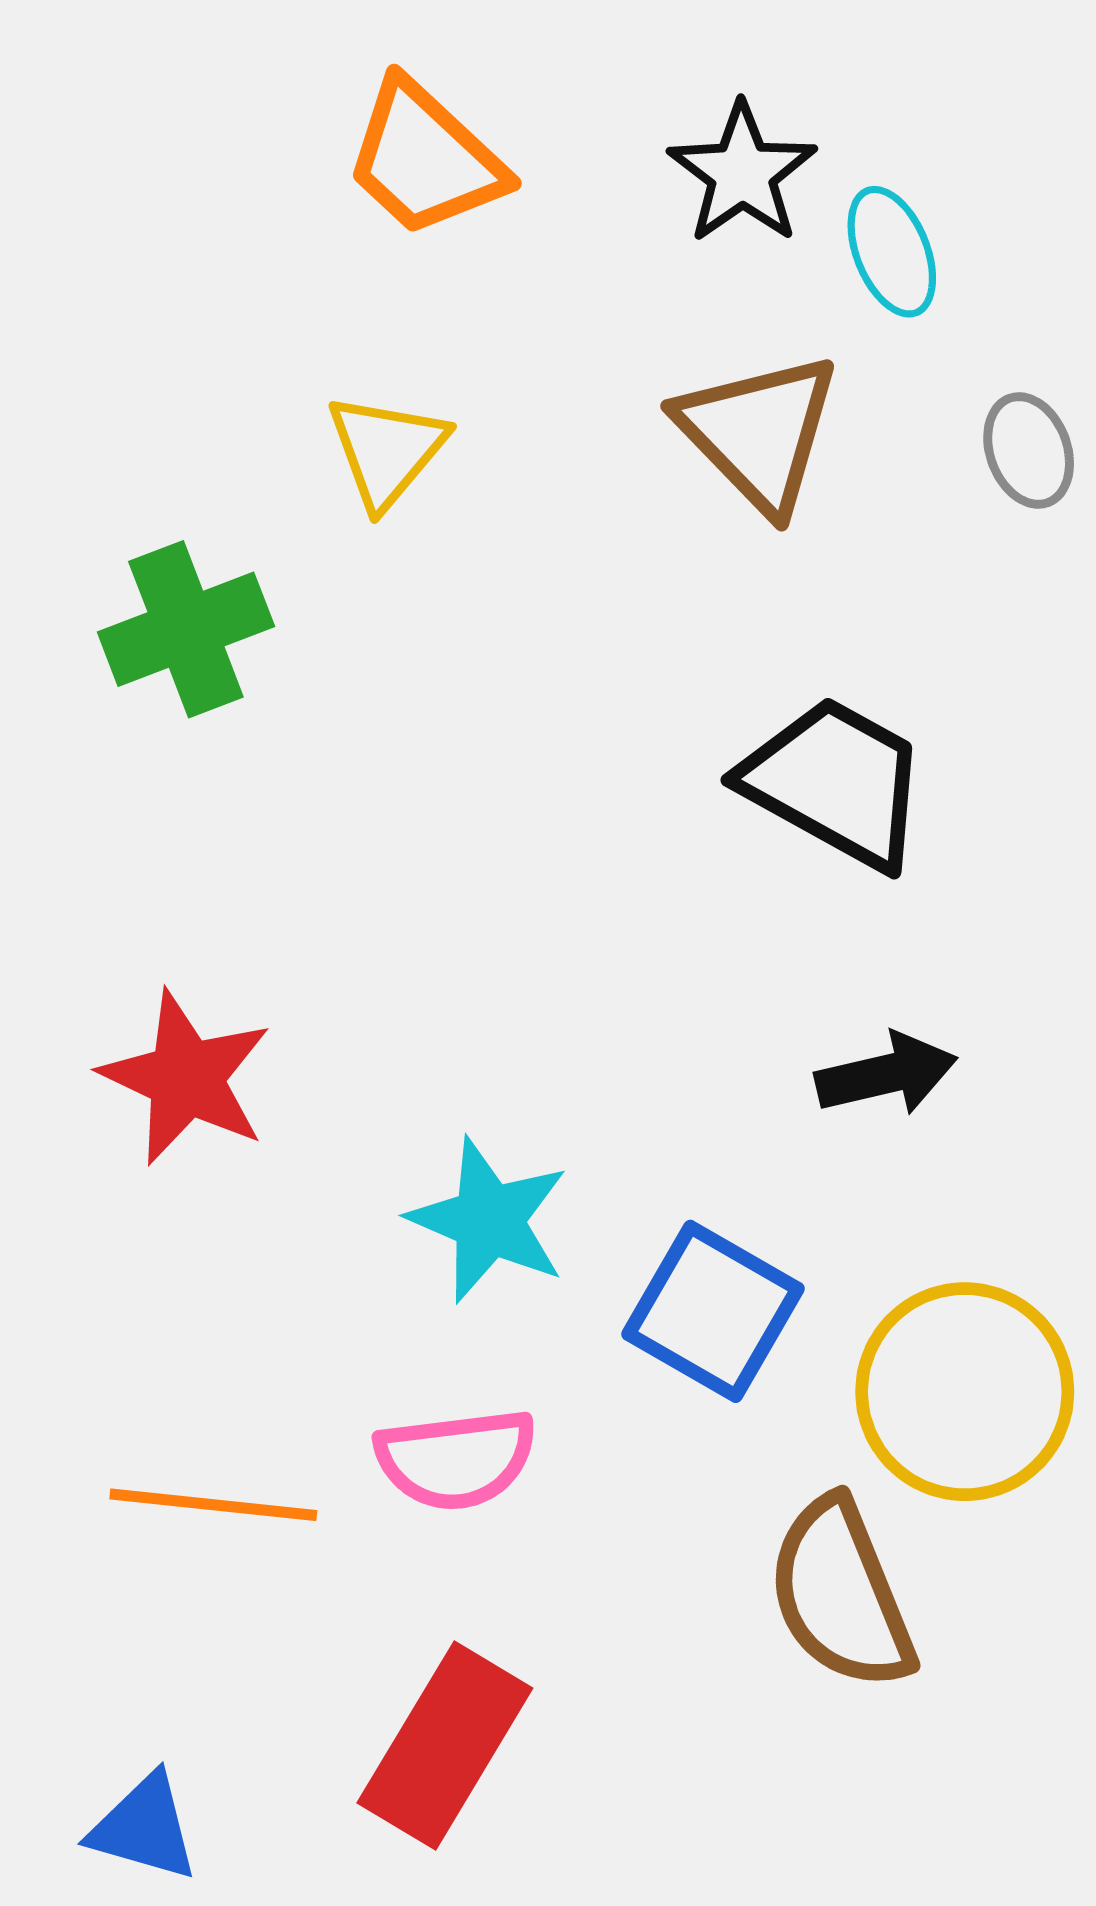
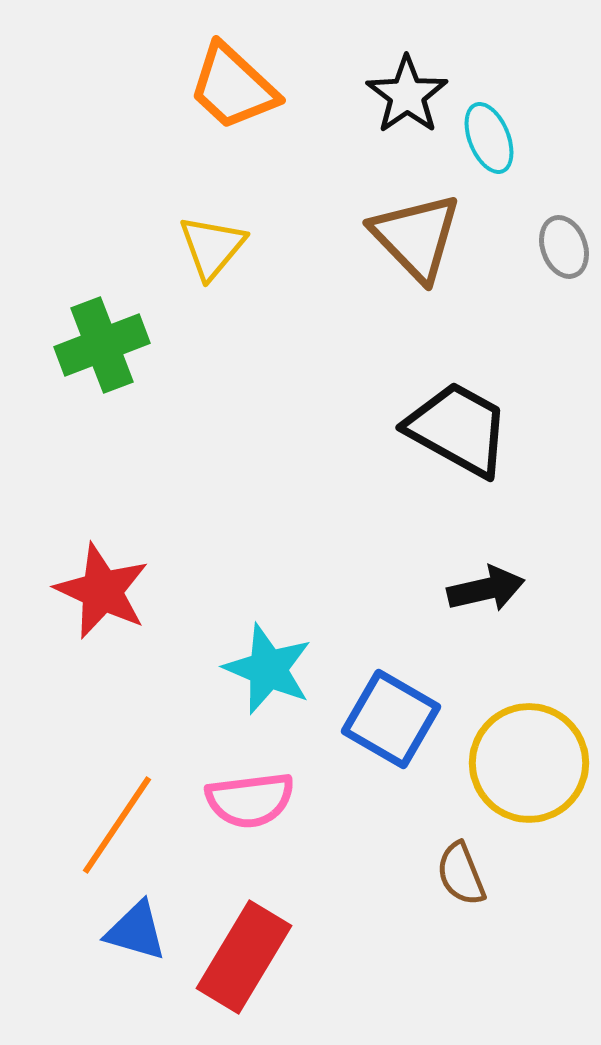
orange line: (213, 1505) -> (117, 825), turned -62
brown semicircle: (841, 1594) -> (461, 874), size x0.6
blue triangle: (144, 1828) -> (136, 931), moved

